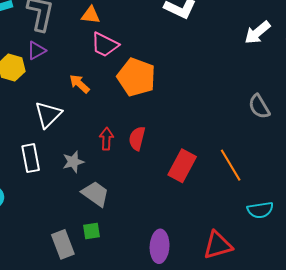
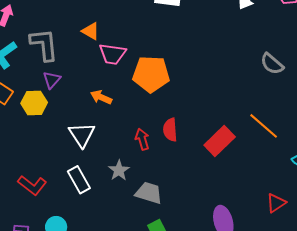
orange triangle: (91, 15) -> (91, 31), turned 42
red rectangle: (182, 166) -> (220, 141), turned 36
red triangle: (218, 245) -> (276, 203), size x0.7

